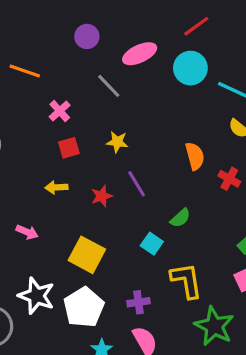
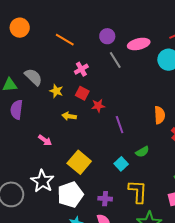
purple circle: (87, 36) -> (107, 36), moved
yellow star: (117, 142) -> (56, 91), moved
red square: (69, 148) -> (82, 93), turned 32
red star: (102, 196) -> (98, 106), moved

